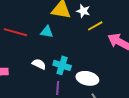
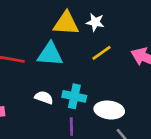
yellow line: (95, 26) -> (102, 53), moved
cyan triangle: (47, 32) -> (50, 54), size x1.5

